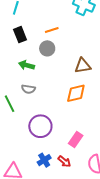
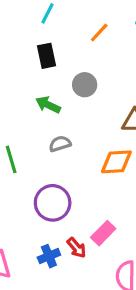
orange line: (52, 30) -> (99, 33), moved, turned -40
gray semicircle: (28, 89) -> (60, 144), moved, turned 144
red arrow: (64, 161) -> (77, 248), moved

